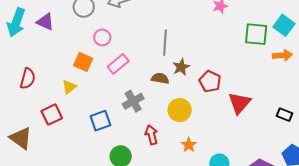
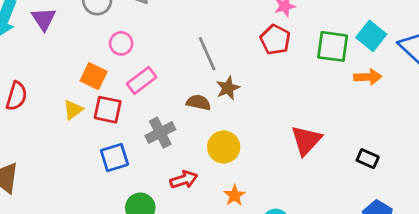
purple triangle: (45, 22) -> (44, 19), turned 30
gray line: (165, 43) -> (207, 54), turned -30
red pentagon: (210, 81) -> (275, 40), moved
red square: (52, 115) -> (108, 110), moved, turned 35
red arrow: (151, 135) -> (184, 180), turned 84

